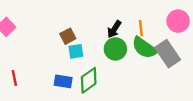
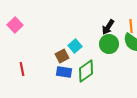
brown square: (68, 36) -> (62, 56), moved
cyan square: (76, 51) -> (75, 46), turned -32

